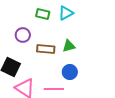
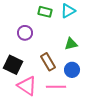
brown rectangle: (46, 49) -> (48, 62), moved, turned 54

